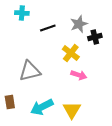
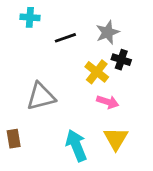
black cross: (95, 37) -> (121, 60), moved, turned 32
cyan arrow: (42, 107) -> (76, 145), moved, turned 95
yellow triangle: (72, 110) -> (116, 139), moved

